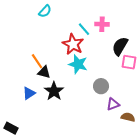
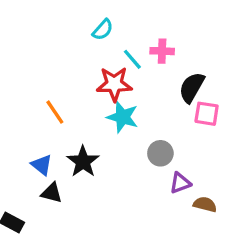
cyan semicircle: (45, 11) -> (103, 30), moved
red star: (73, 44) -> (114, 84), turned -30
black triangle: (44, 72) -> (52, 193), moved
blue triangle: (29, 93) -> (42, 165), turned -48

